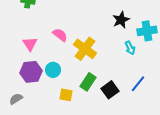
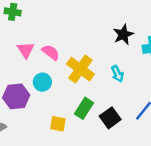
pink triangle: (30, 44) -> (26, 50), moved
cyan arrow: (130, 48) -> (117, 74), moved
cyan circle: (53, 70) -> (42, 82), moved

